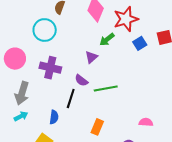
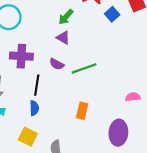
green arrow: (107, 39) -> (66, 17), moved
purple triangle: (91, 57) -> (63, 38), turned -40
black line: (71, 99) -> (37, 85), moved

